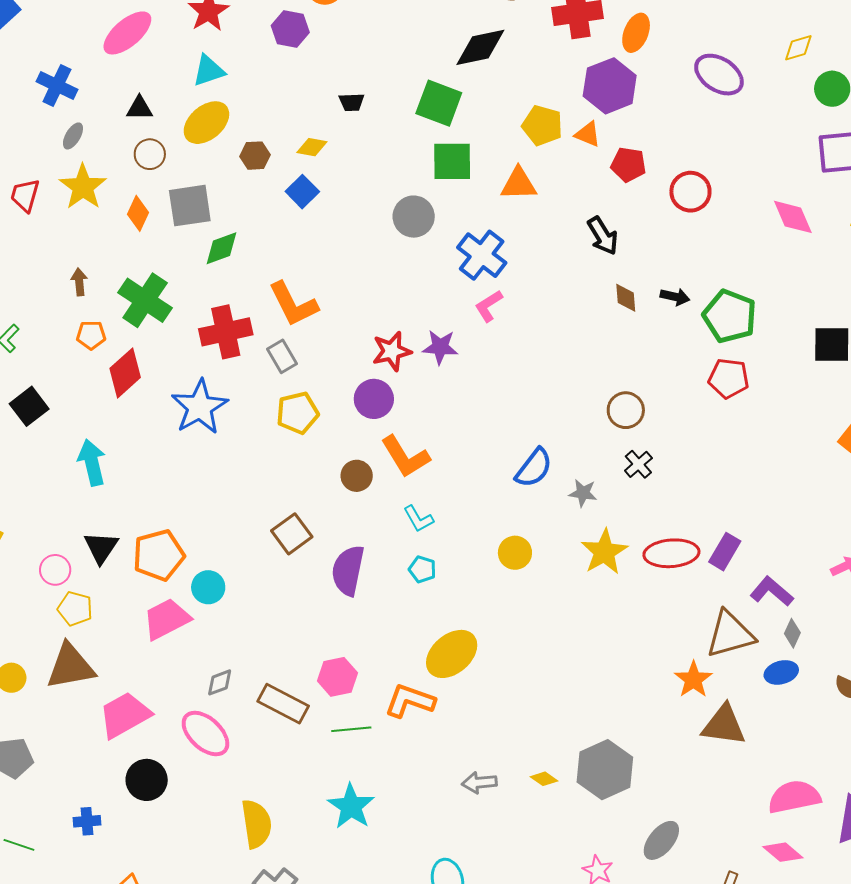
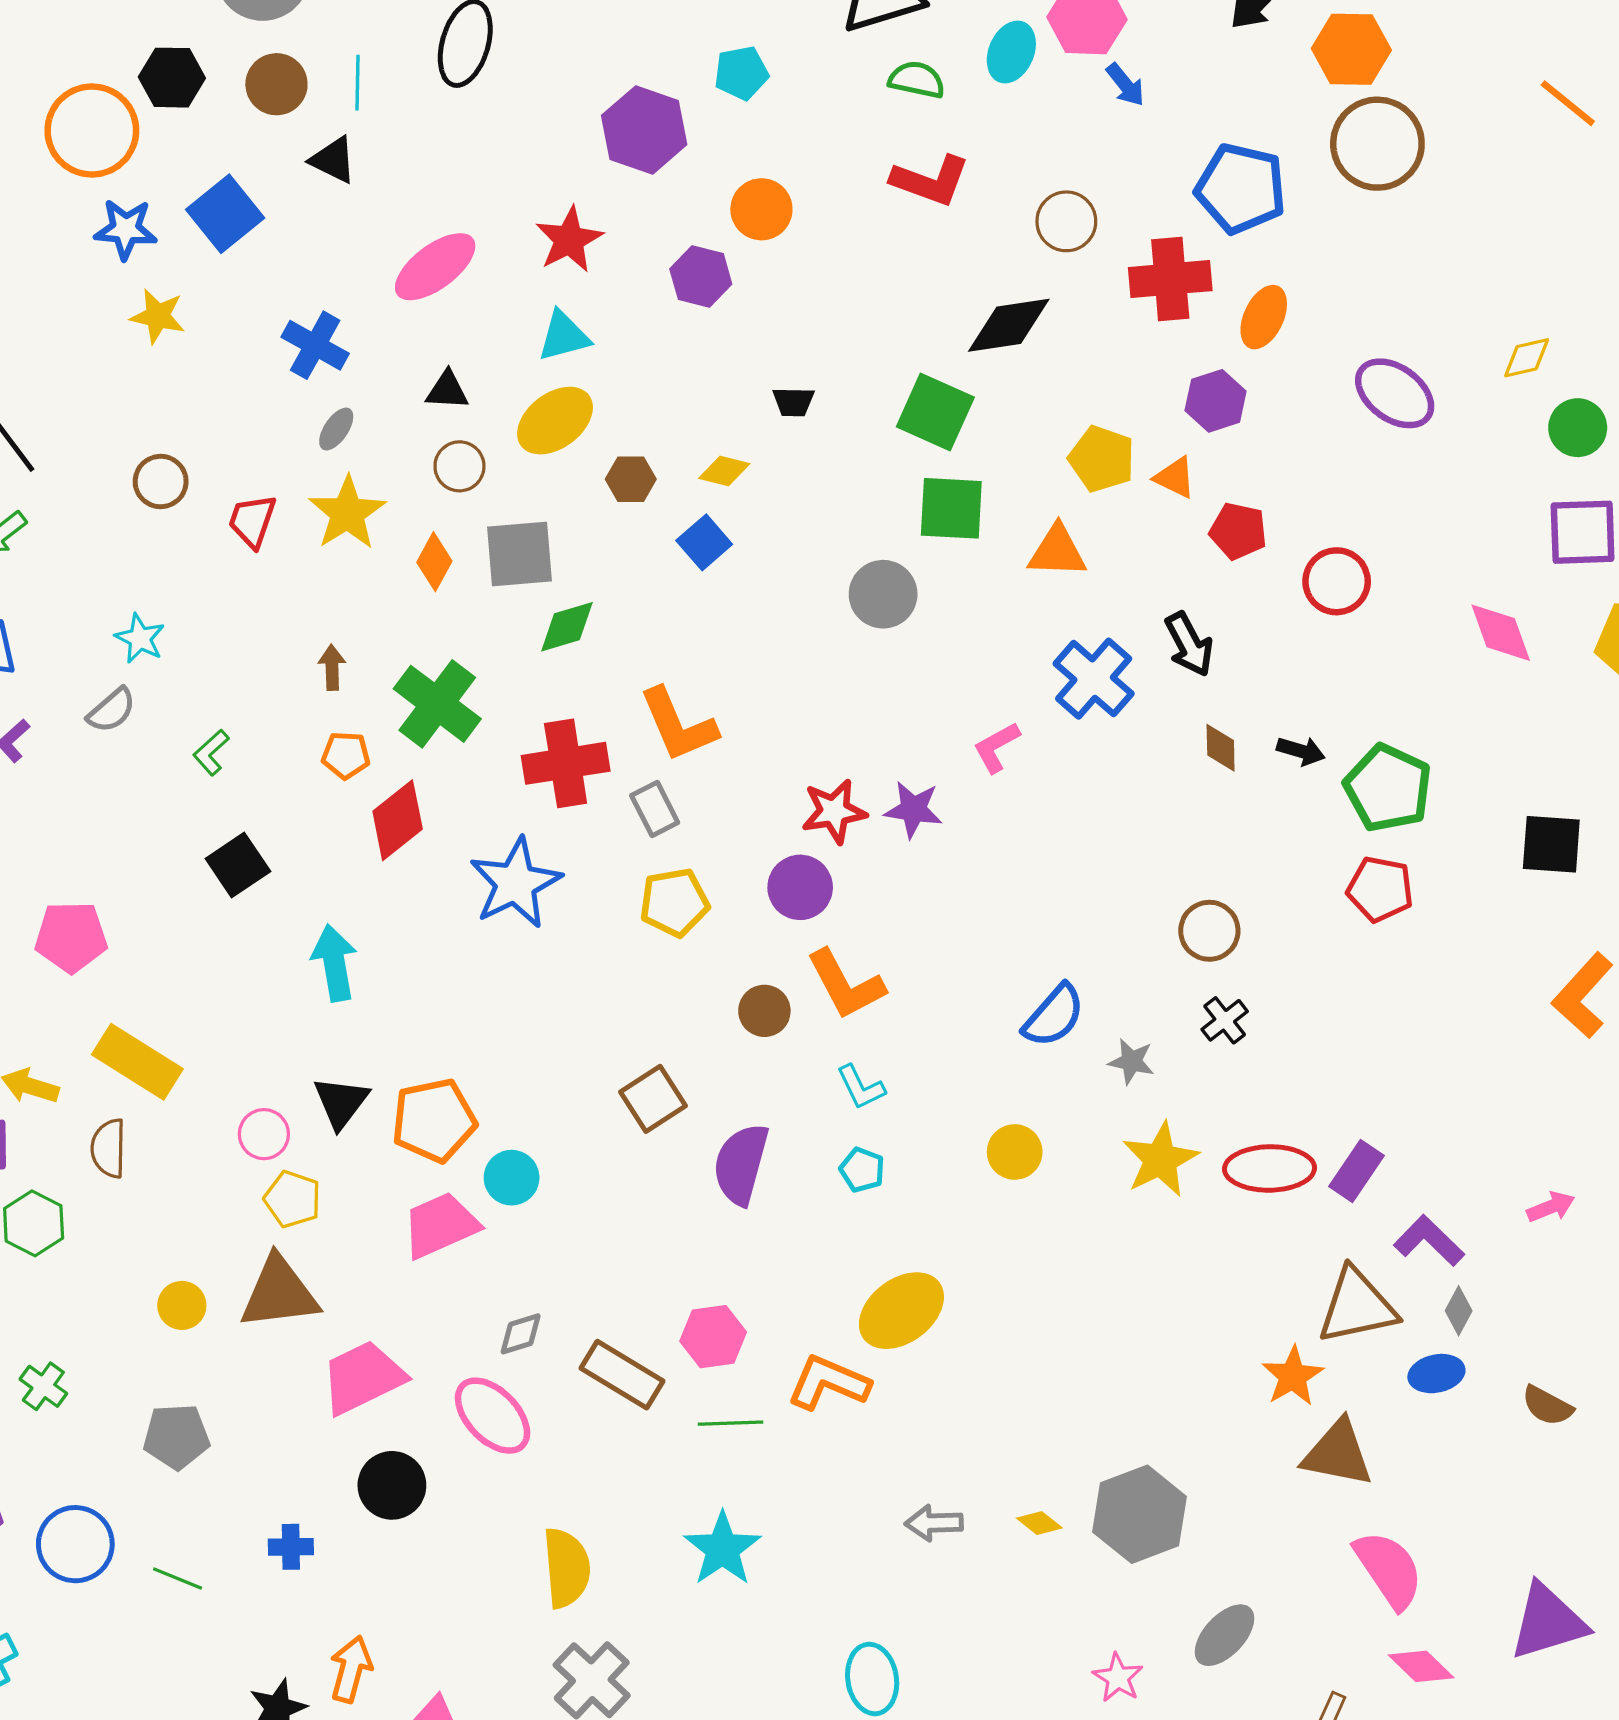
purple hexagon: (610, 86) -> (1216, 401), size x0.7
blue cross: (482, 255) -> (1094, 679), moved
pink semicircle: (794, 797) -> (1389, 1570), moved, turned 64

